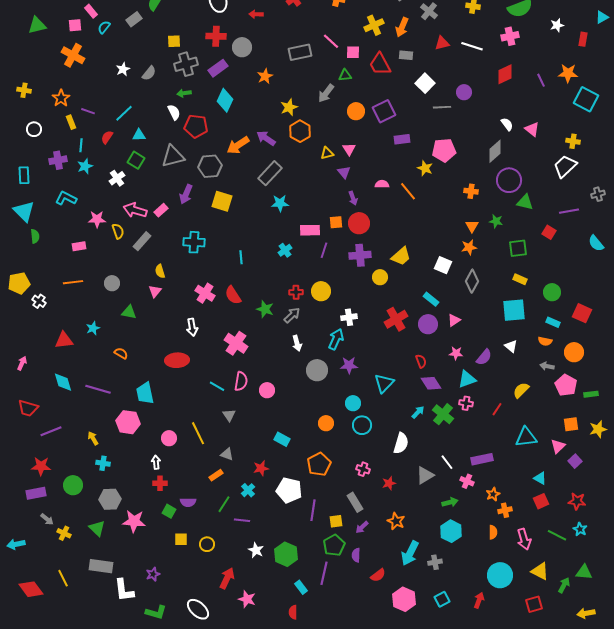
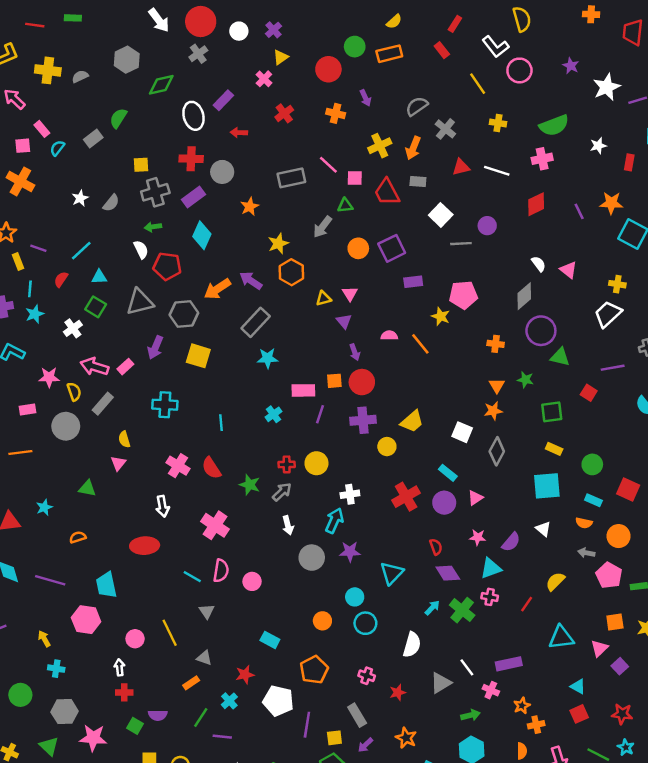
gray circle: (112, 283) -> (66, 426), moved, size x1.5
orange semicircle: (121, 353) -> (78, 537), turned -48

